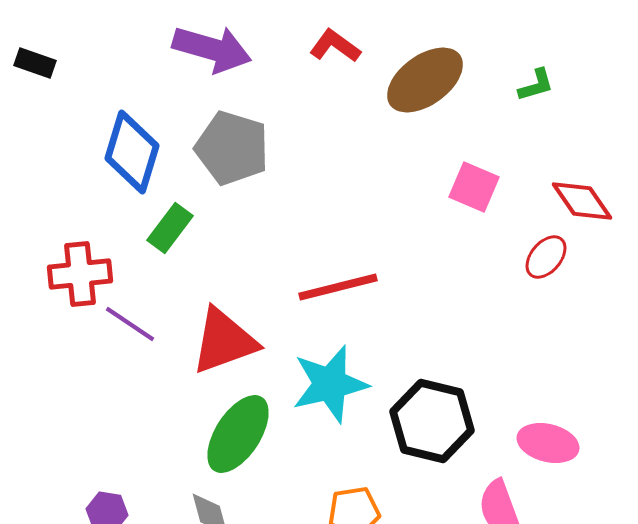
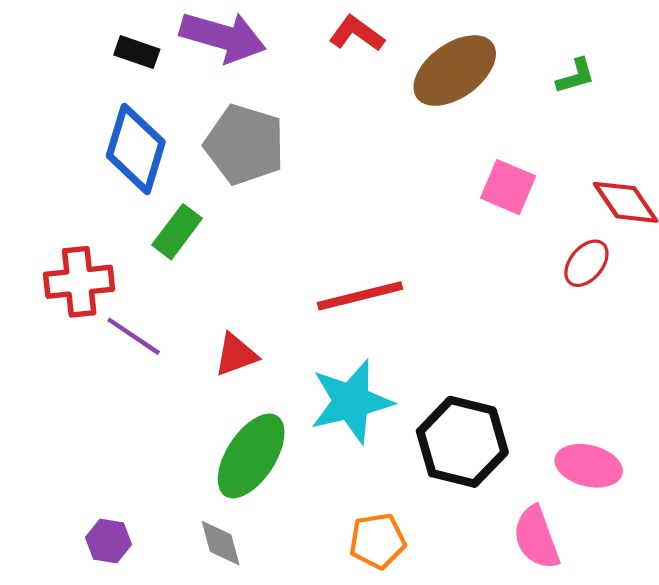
black rectangle: (35, 63) -> (137, 52), moved
red triangle: (224, 341) -> (236, 355), size x0.6

